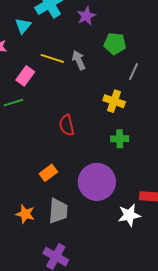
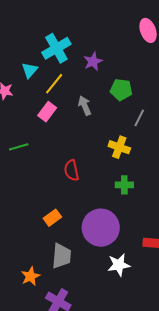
yellow line: (52, 58) -> (54, 84), moved, turned -70
pink rectangle: (25, 76) -> (47, 112), moved
orange star: (25, 214) -> (30, 276), moved, turned 30
white star: (129, 215) -> (119, 265), moved

